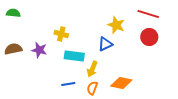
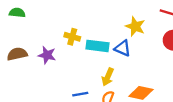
blue triangle: (105, 44) -> (123, 48), turned 49
cyan rectangle: (74, 56) -> (97, 46), moved

